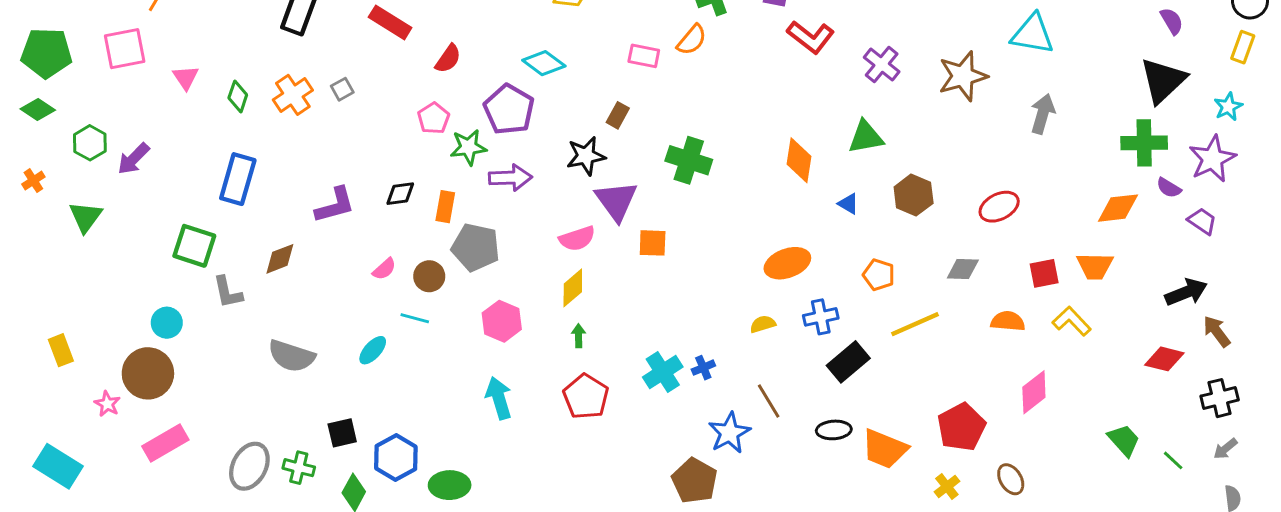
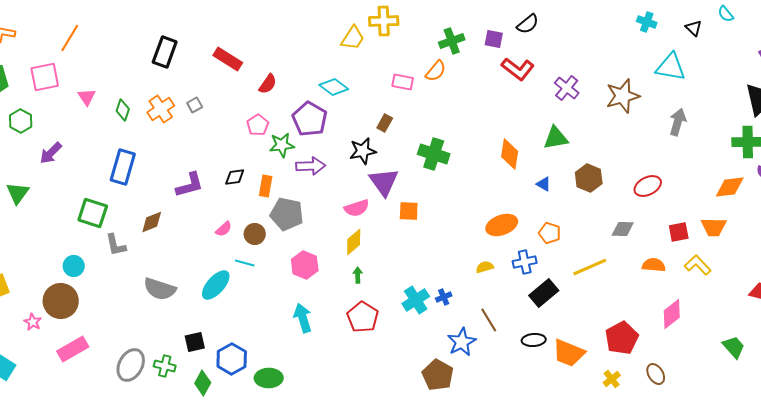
green hexagon: (90, 143) -> (21, 121), moved
orange pentagon: (879, 275) -> (550, 233), moved
cyan ellipse: (373, 350) -> (216, 285), size x1.5

